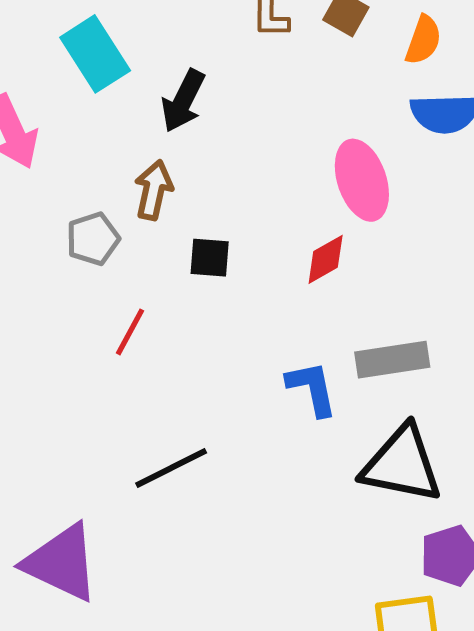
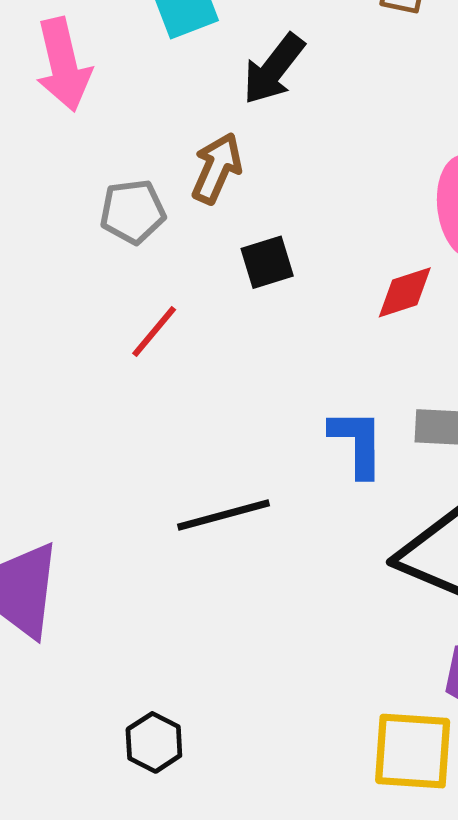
black square: (210, 258) -> (267, 262), turned -33
black line: (171, 468) -> (223, 515), moved

